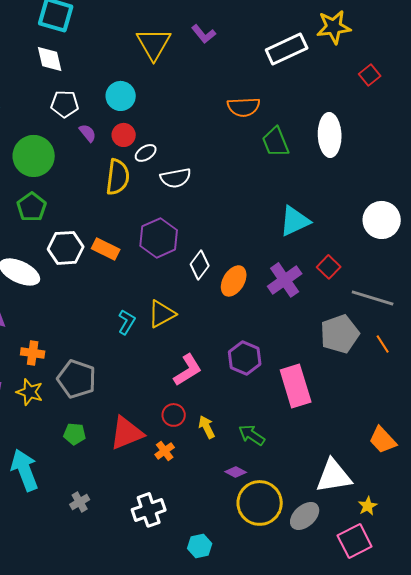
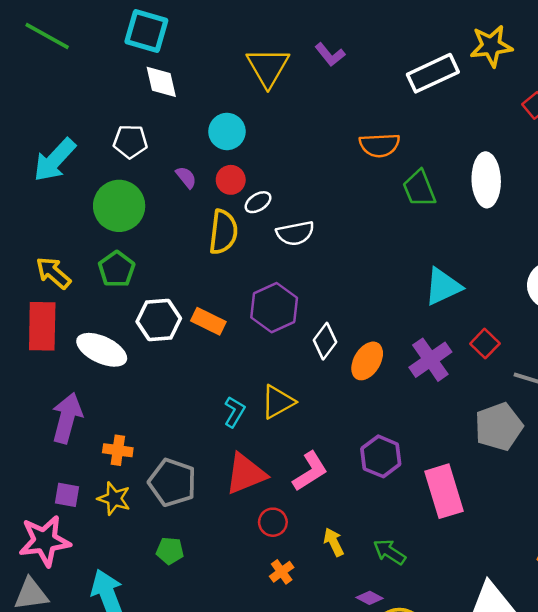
white diamond: (50, 59) -> (161, 82), moved
white pentagon: (65, 104) -> (130, 141), moved
red circle: (174, 415) -> (273, 522), moved
red triangle: (127, 433) -> (246, 474), moved

